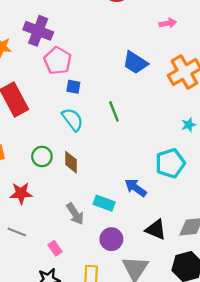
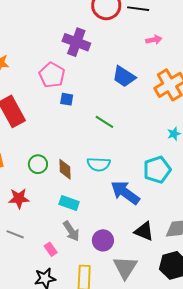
purple cross: (38, 31) -> (76, 42), moved
green line: (114, 111) -> (104, 122), turned -36
cyan semicircle: (73, 119) -> (99, 164), moved, turned 130
blue arrow: (136, 188) -> (125, 193), size x1.4
cyan rectangle: (104, 203) -> (69, 203), moved
gray arrow: (75, 214) -> (71, 231), moved

